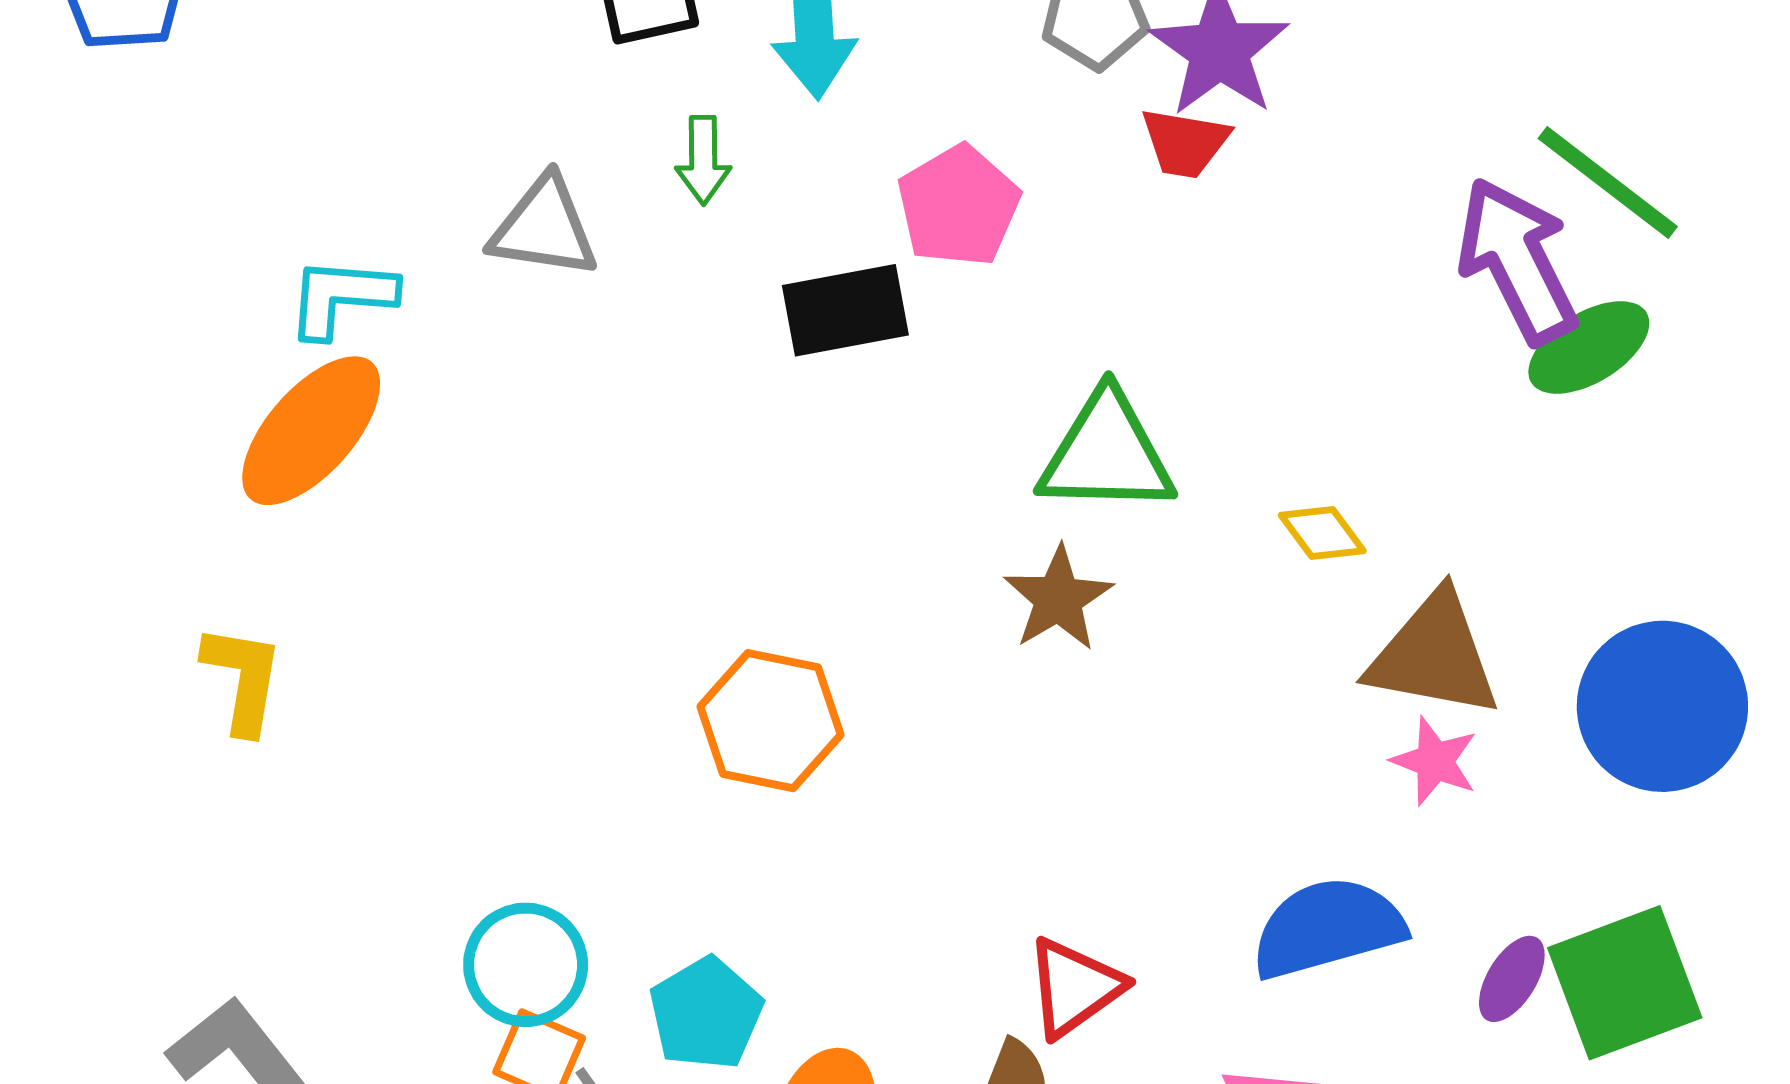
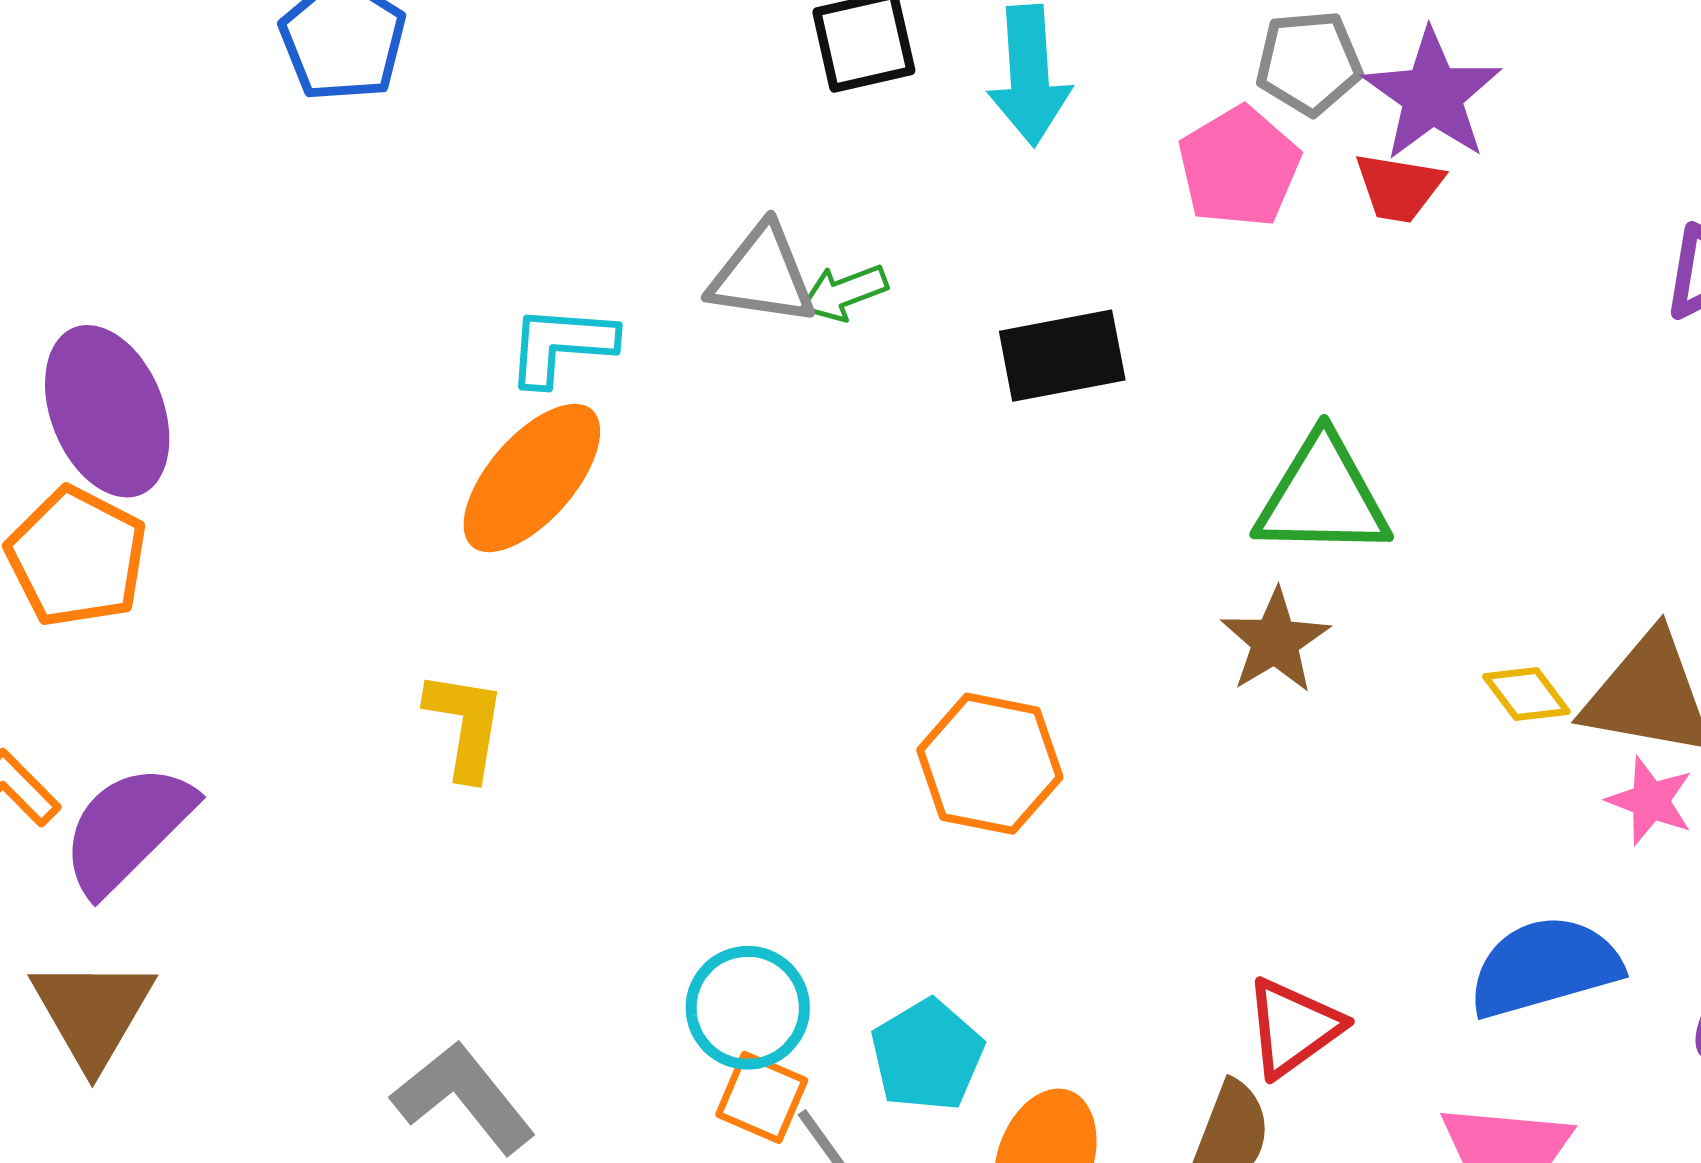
green arrow: (703, 160) -> (844, 293), moved, turned 70
pink pentagon: (959, 206) -> (1239, 167), moved
yellow diamond: (1322, 533) -> (1526, 694), moved

